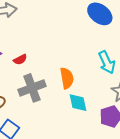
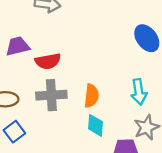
red semicircle: (20, 59) -> (48, 61), size x1.6

